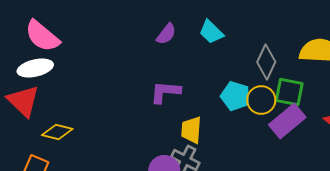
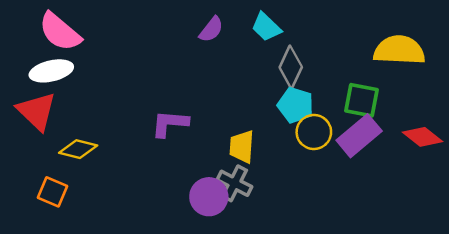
gray diamond: (266, 62) -> (291, 67), moved
purple L-shape: (165, 92) -> (170, 123), moved
yellow circle: (261, 100) -> (314, 132), moved

